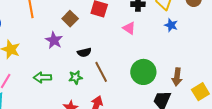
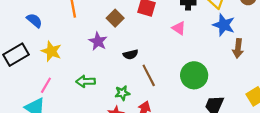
blue star: (171, 25) -> (224, 25), size x1.5
green star: (76, 77) -> (122, 93), moved
brown arrow: (177, 77) -> (238, 48), moved

